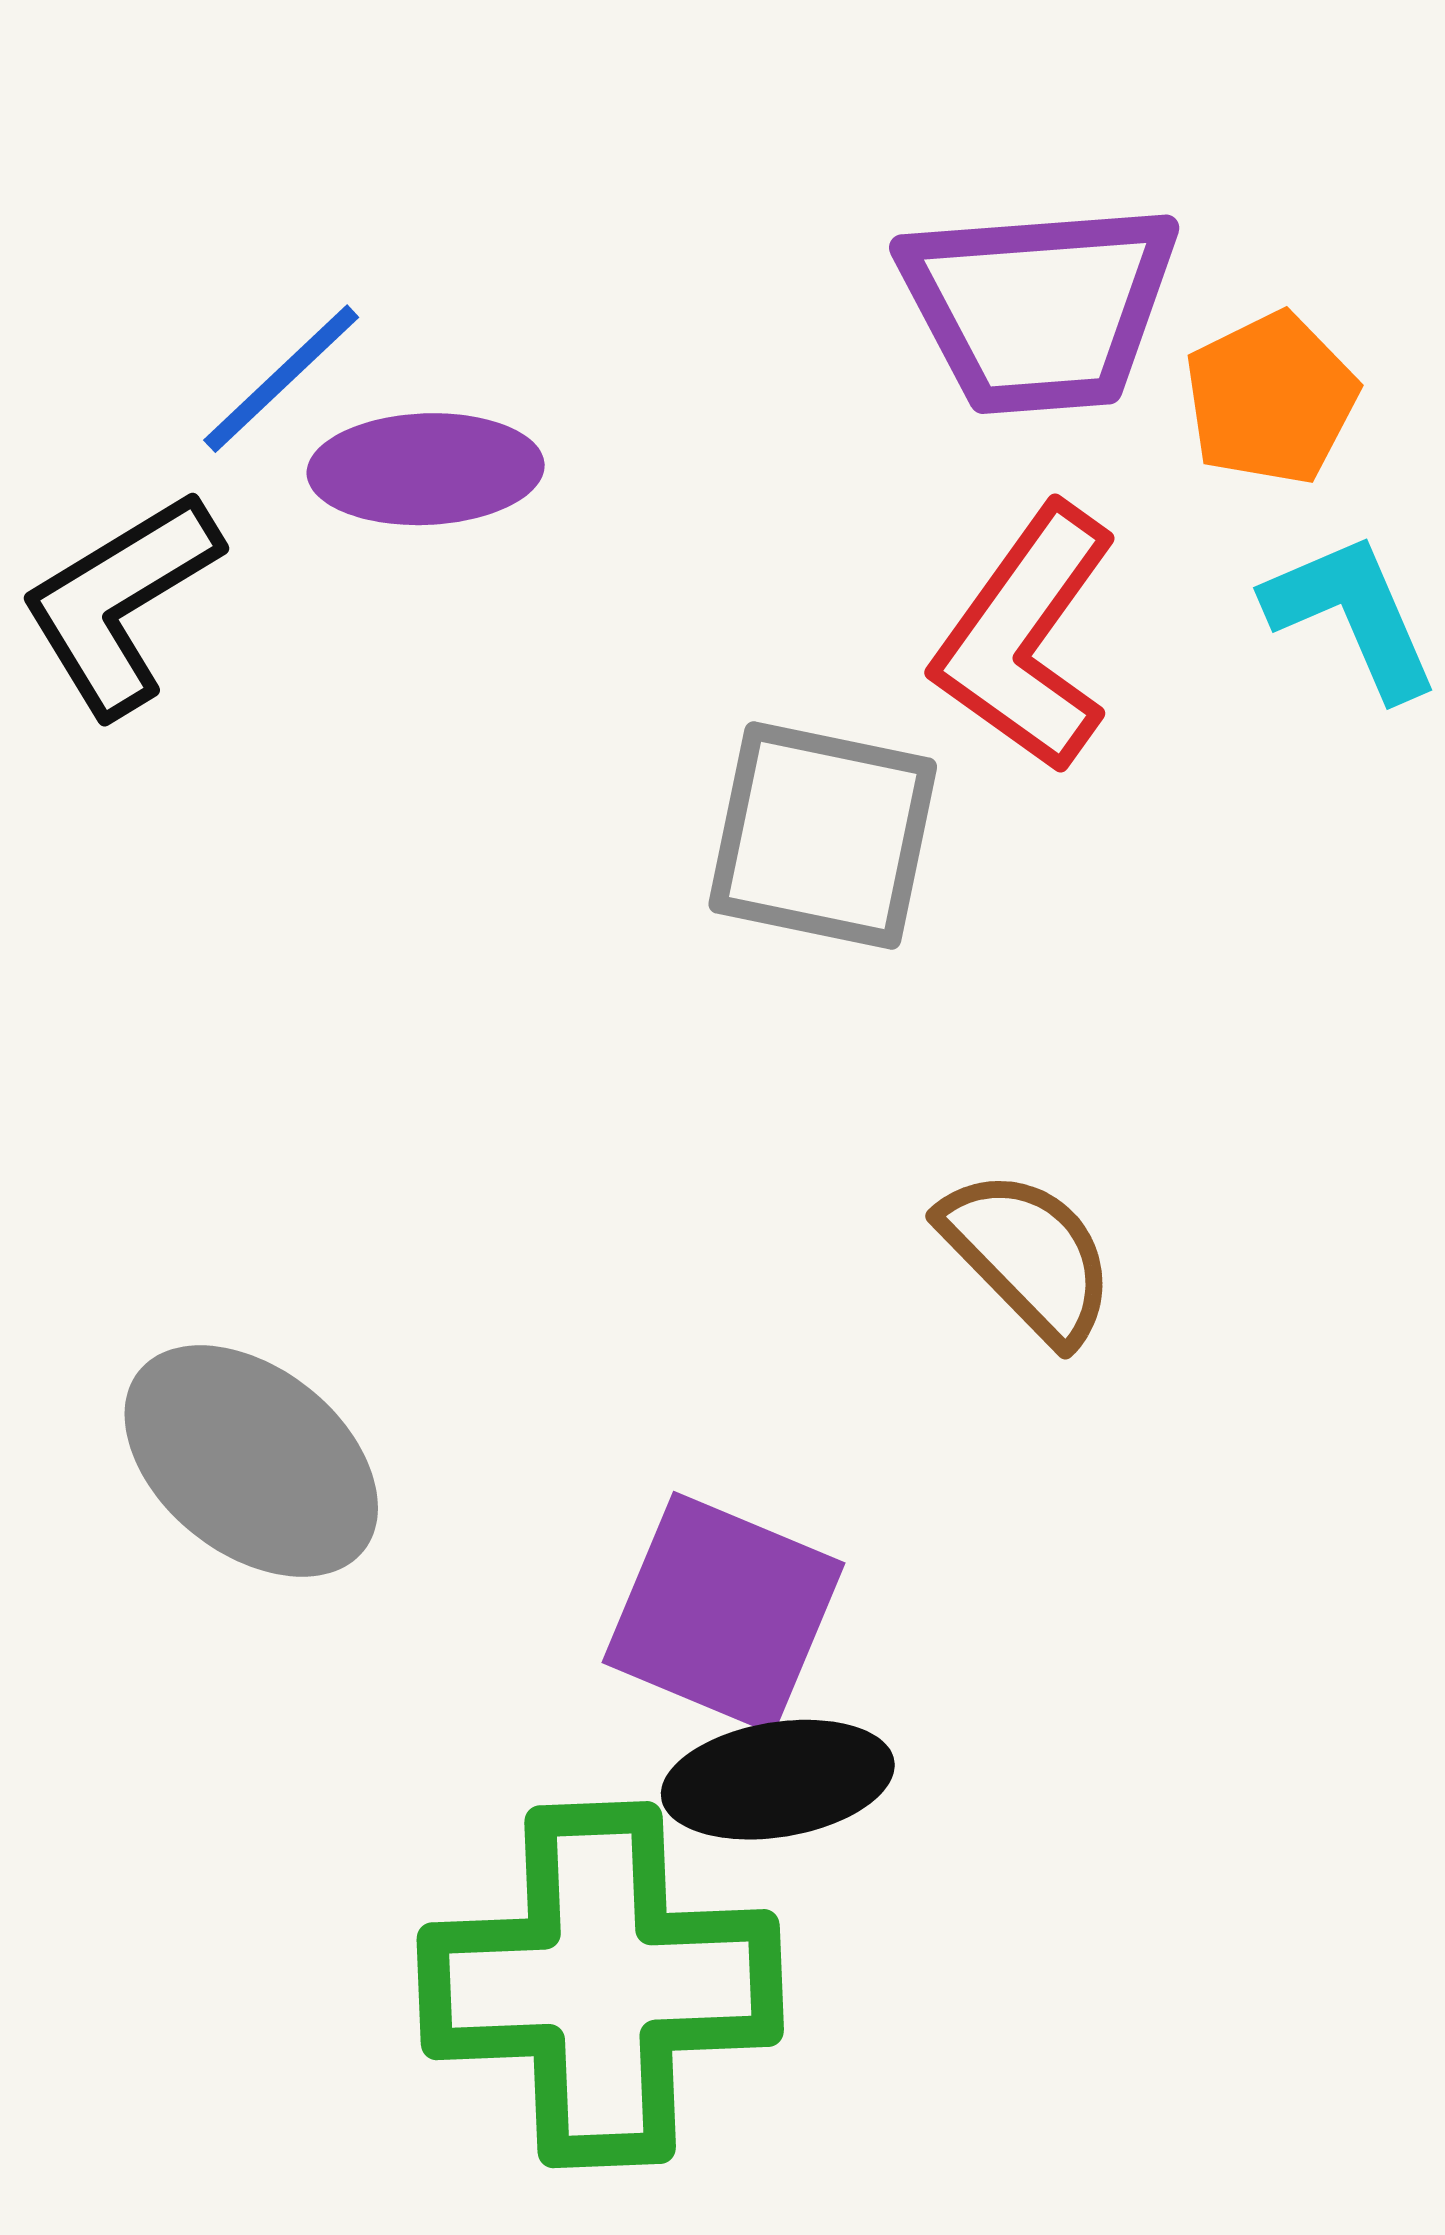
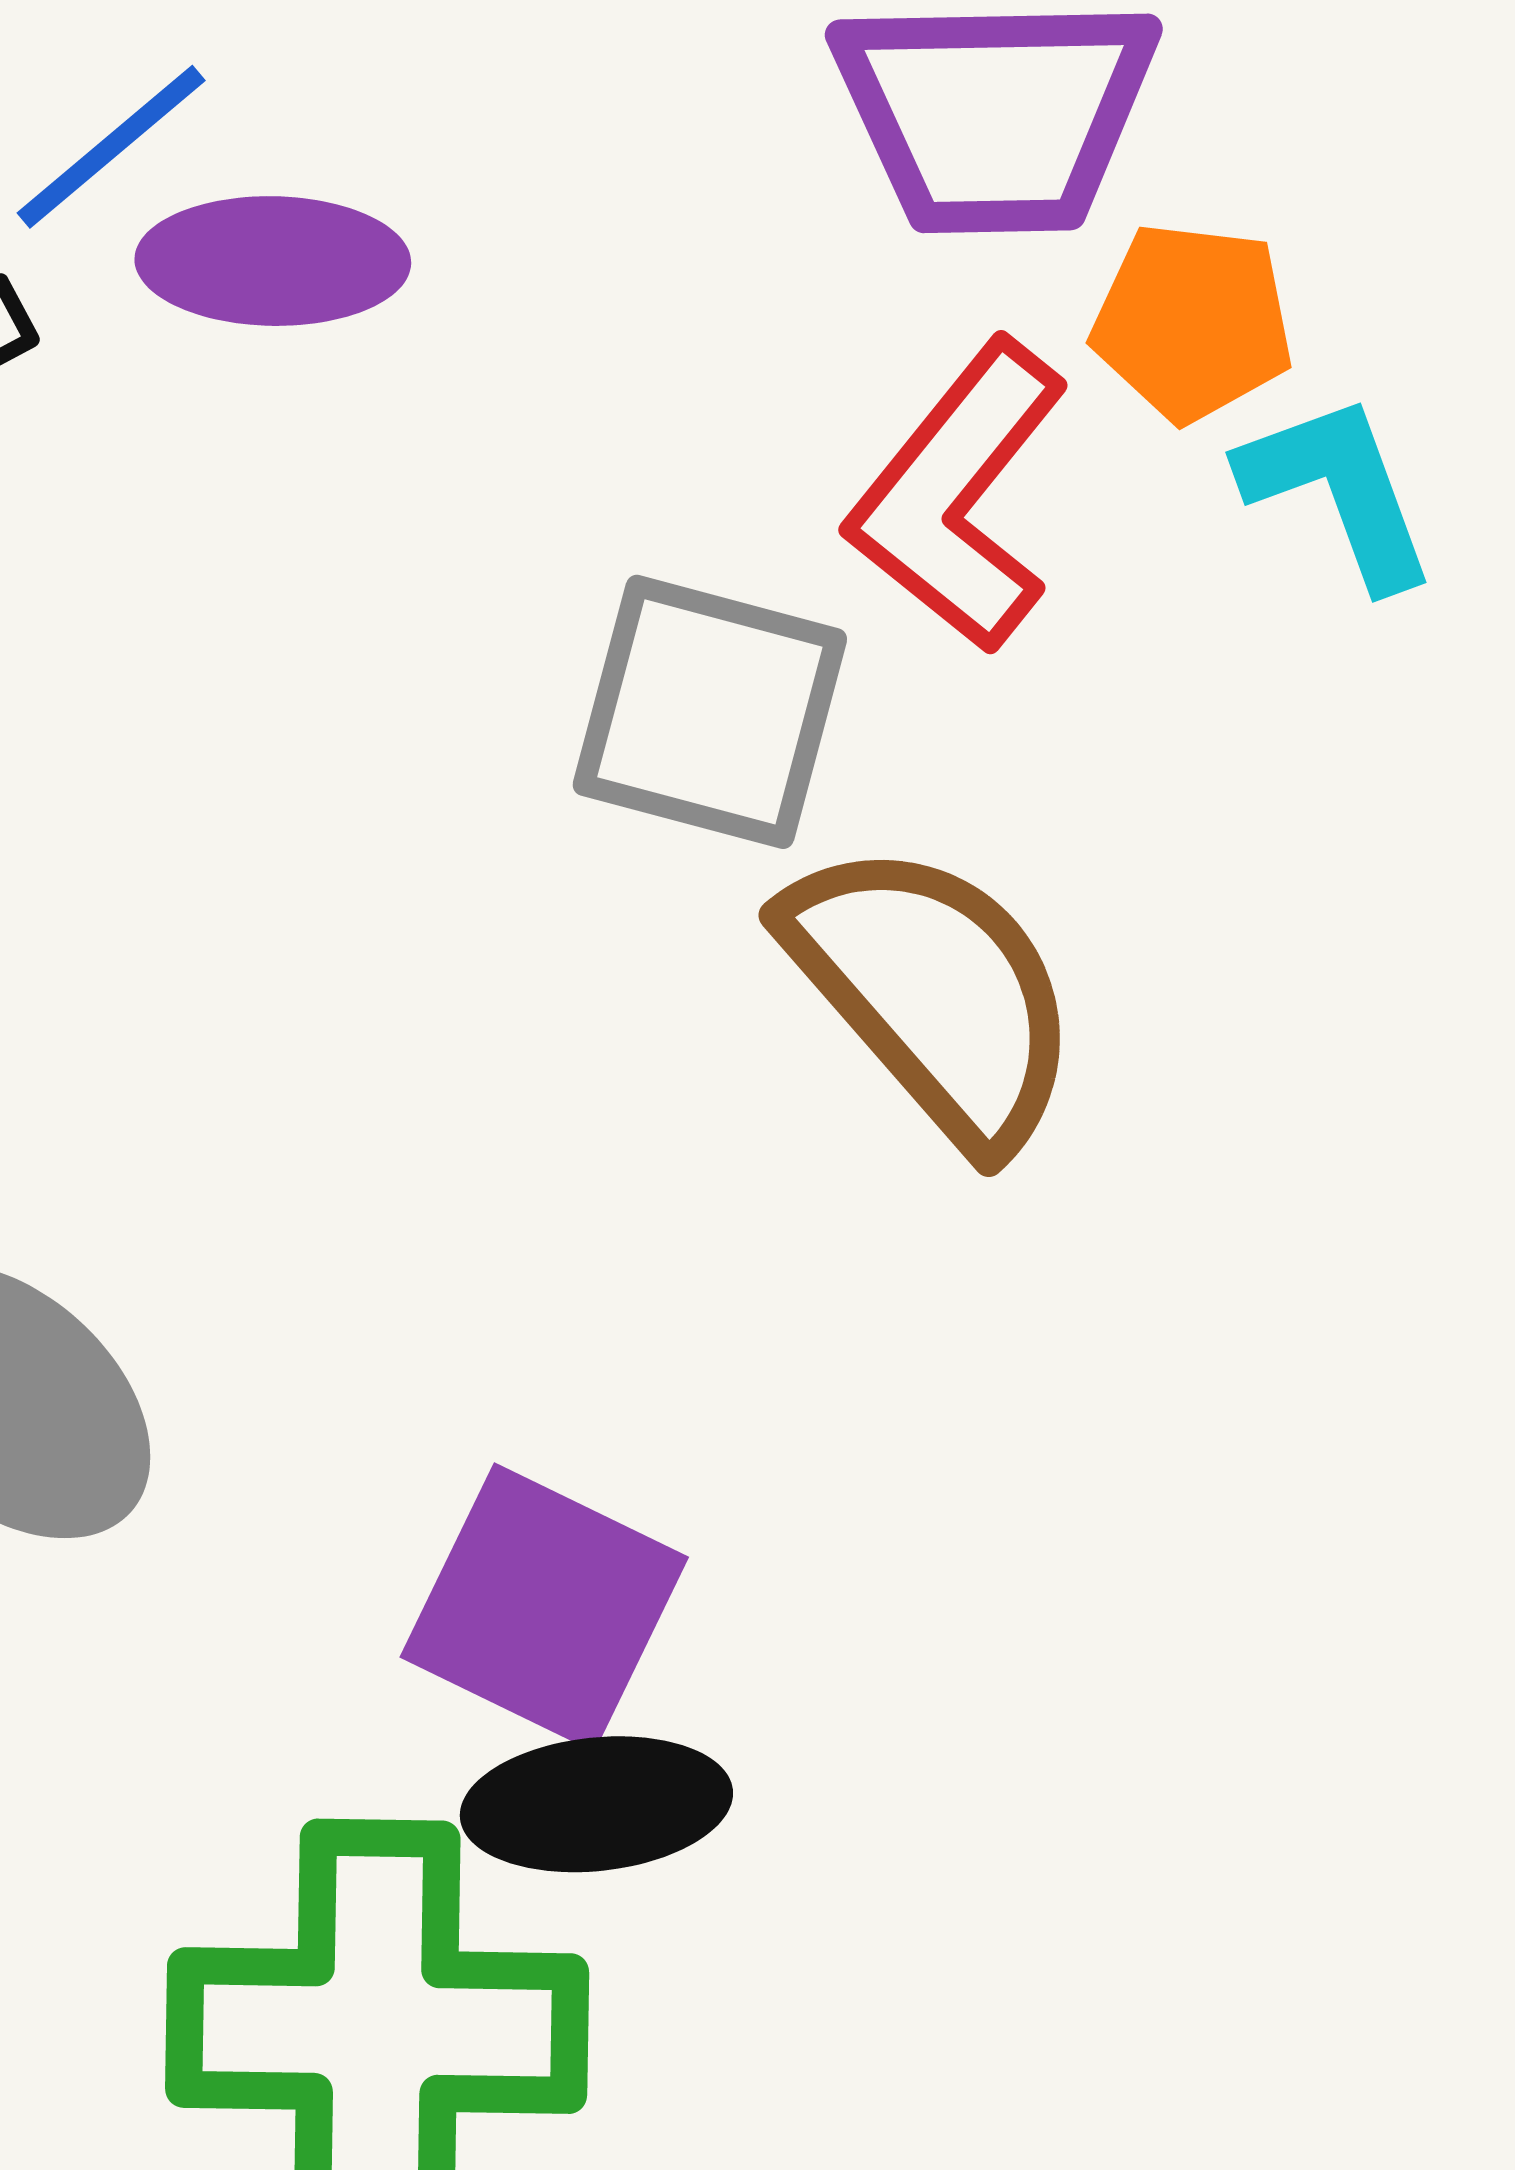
orange pentagon: (1271, 399) -> (1192, 322), moved, turned 30
brown semicircle: (1028, 1256) -> (933, 993), moved, size x1.5

